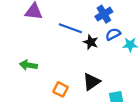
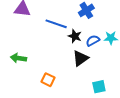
blue semicircle: (113, 34) -> (93, 41), moved
black triangle: (92, 82) -> (80, 58), moved

